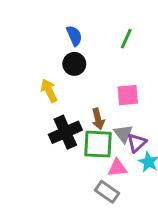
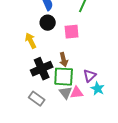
pink square: (128, 95) -> (72, 32), moved
gray triangle: (123, 134) -> (66, 93), moved
gray rectangle: (107, 192) -> (37, 99), moved

